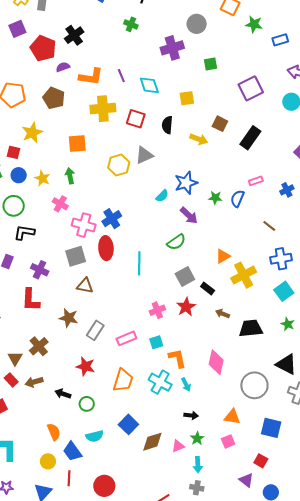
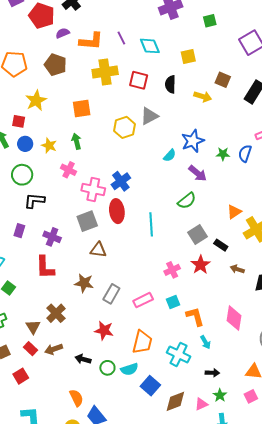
cyan cross: (160, 382) -> (179, 354), moved
cyan semicircle: (95, 436) -> (129, 369), moved

